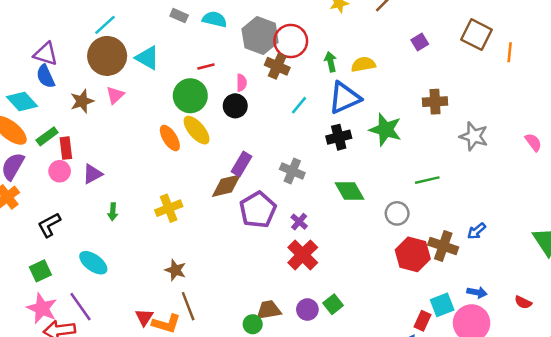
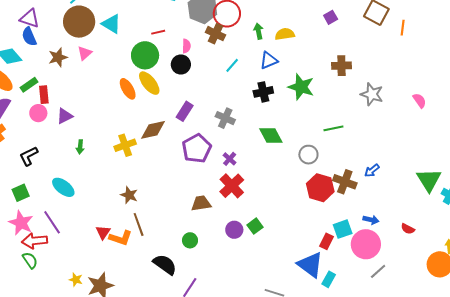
blue triangle: (344, 98) -> (269, 60), size x0.7
brown diamond: (226, 186) -> (153, 130), moved
brown trapezoid: (269, 310) -> (201, 203), moved

